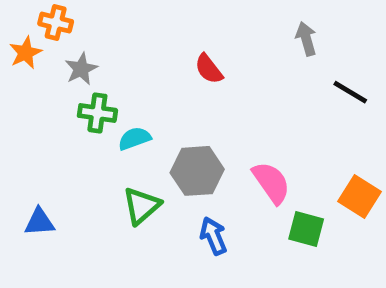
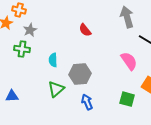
gray arrow: (306, 39) -> (127, 17), size x1.5
green cross: (97, 113) -> (22, 49), moved
cyan semicircle: (135, 139) -> (53, 60), turned -72
pink semicircle: (271, 183) -> (129, 61), moved

